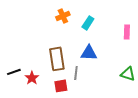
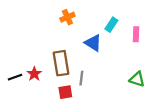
cyan rectangle: (88, 23) -> (111, 25), moved
blue triangle: (89, 53) -> (93, 43), moved, turned 30
red star: (32, 78) -> (34, 74), moved

